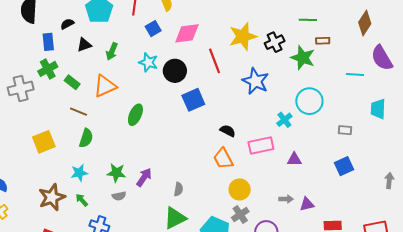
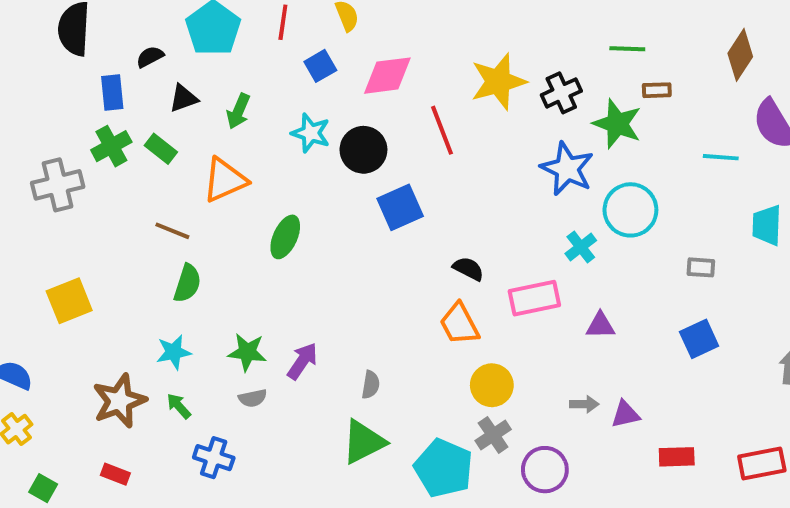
blue star: (255, 81) -> (567, 169), moved
green rectangle: (72, 82) -> (161, 149), moved
yellow square: (44, 142) -> (69, 301), moved

